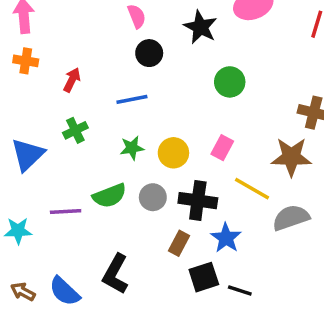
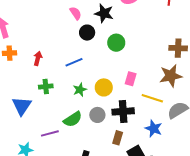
pink semicircle: (137, 16) -> (76, 13), moved
black circle: (149, 53) -> (87, 33), moved
green circle: (230, 82) -> (116, 43), moved
green cross: (75, 130) -> (46, 86), turned 32
blue star: (226, 238) -> (154, 129), moved

